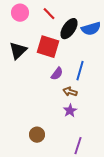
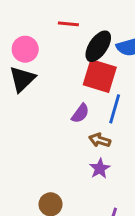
pink circle: (20, 13) -> (25, 49), moved
red line: (49, 14) -> (68, 24), turned -40
red square: (48, 47) -> (100, 76), moved

